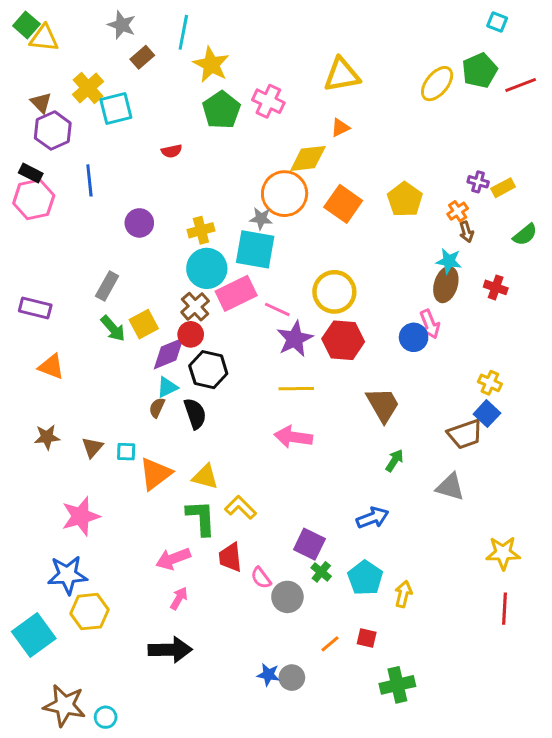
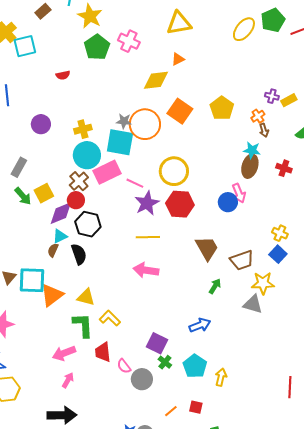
orange circle: (285, 194) -> (145, 124), moved
brown trapezoid: (465, 434) -> (242, 260), moved
cyan square: (126, 452) -> (32, 280), size x2.0
yellow star: (503, 553) -> (263, 283), moved

